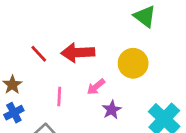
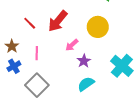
red arrow: (78, 53) -> (58, 21), turned -45
pink line: (59, 96) -> (37, 53), moved

